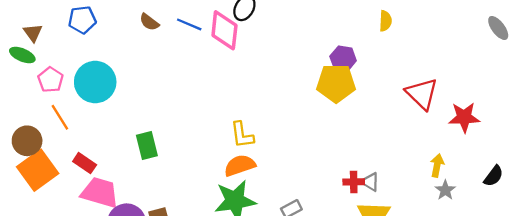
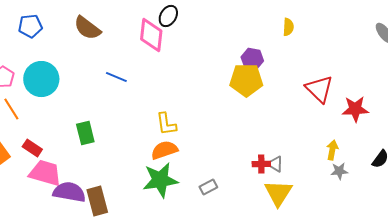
brown semicircle: (149, 22) -> (87, 28), size x1.6
blue line: (189, 24) -> (116, 77), moved
gray star: (445, 190) -> (339, 171), turned 30

